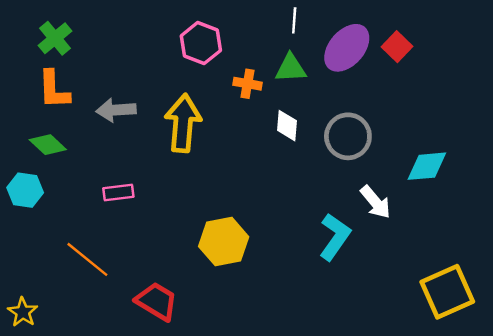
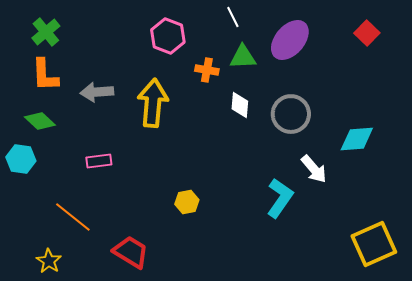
white line: (294, 20) -> (233, 17), moved, turned -30
red square: (397, 47) -> (367, 33), moved
yellow hexagon: (224, 242) -> (187, 202), size x0.6
yellow star: (23, 312) -> (49, 261), moved

